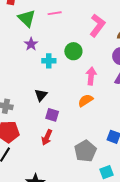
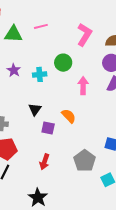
green triangle: (27, 18) -> (13, 34), turned -36
purple star: (31, 44) -> (14, 70), moved
orange semicircle: (86, 100) -> (69, 116), moved, turned 84
red arrow: (47, 137) -> (44, 162), moved

